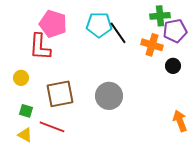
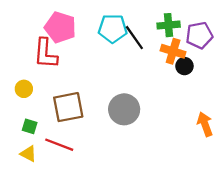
green cross: (160, 16) -> (169, 25), moved
black circle: (173, 66) -> (184, 66), moved
orange arrow: (180, 121) -> (205, 124), moved

